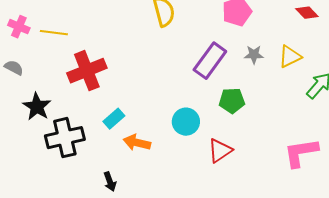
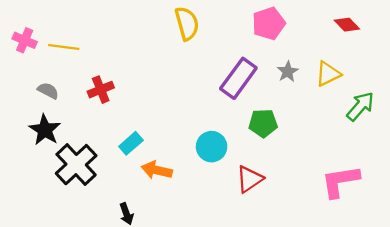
gray star: (254, 55) -> (288, 72), turned -30
gray semicircle: (14, 68) -> (48, 91), moved
red cross: (87, 71) -> (101, 90), size x0.6
black cross: (65, 138) -> (76, 165), turned -30

